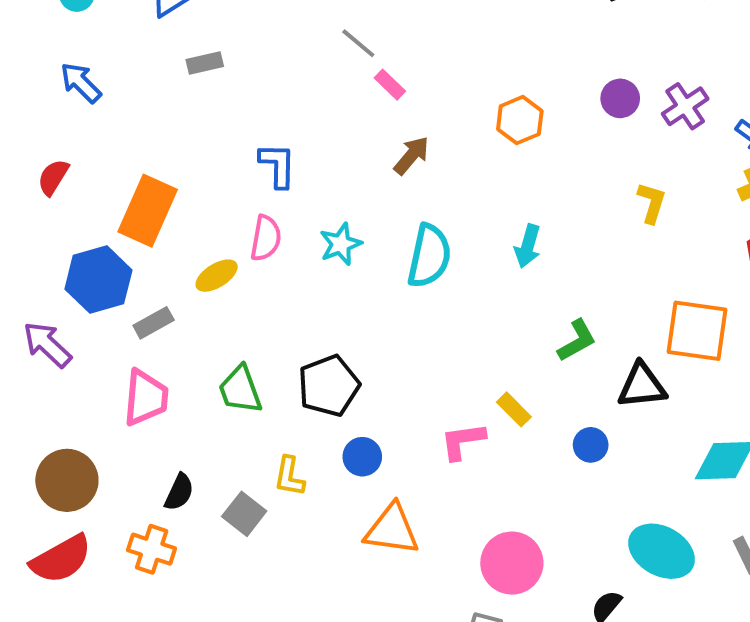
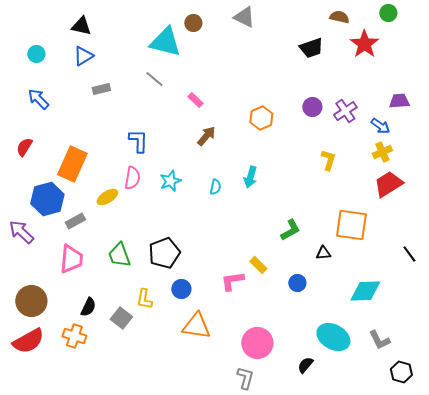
gray line: (358, 43) -> (154, 79), moved
cyan arrow: (528, 246) -> (250, 177), moved
cyan semicircle: (429, 256) -> (215, 187), size x0.5
black triangle: (642, 386) -> (323, 253), size x0.6

